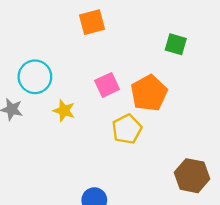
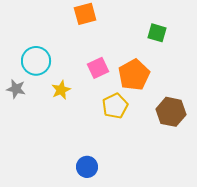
yellow star: (64, 111) -> (61, 90), turned 30
brown hexagon: (192, 176) -> (171, 112), moved

